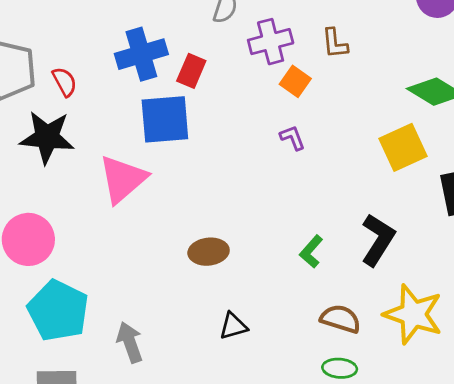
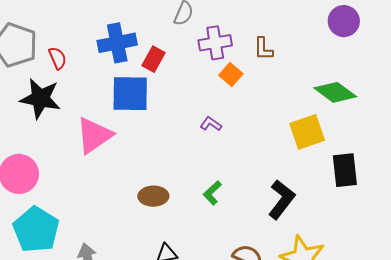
purple L-shape: (293, 138) -> (211, 124), moved, turned -40
green L-shape: (311, 252) -> (212, 193), moved

